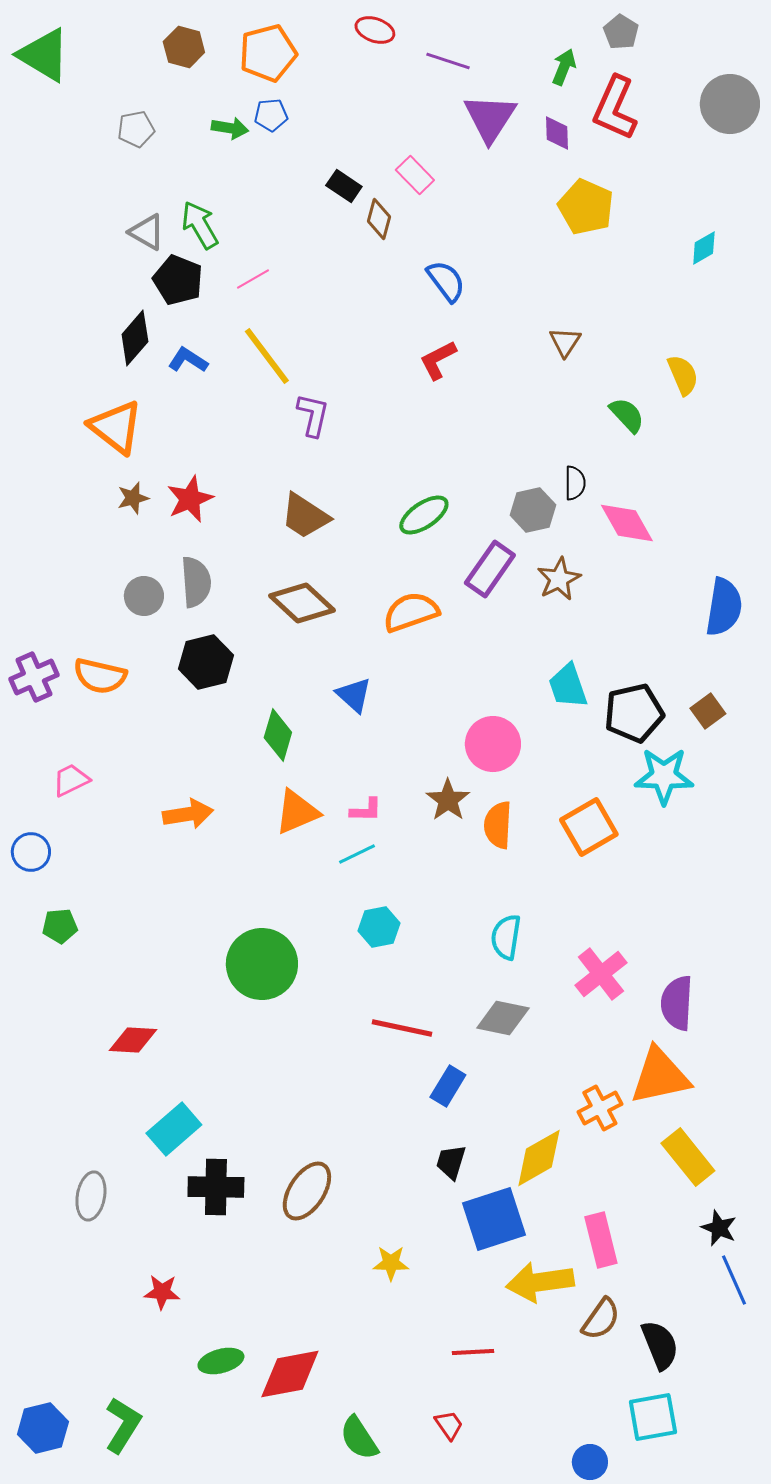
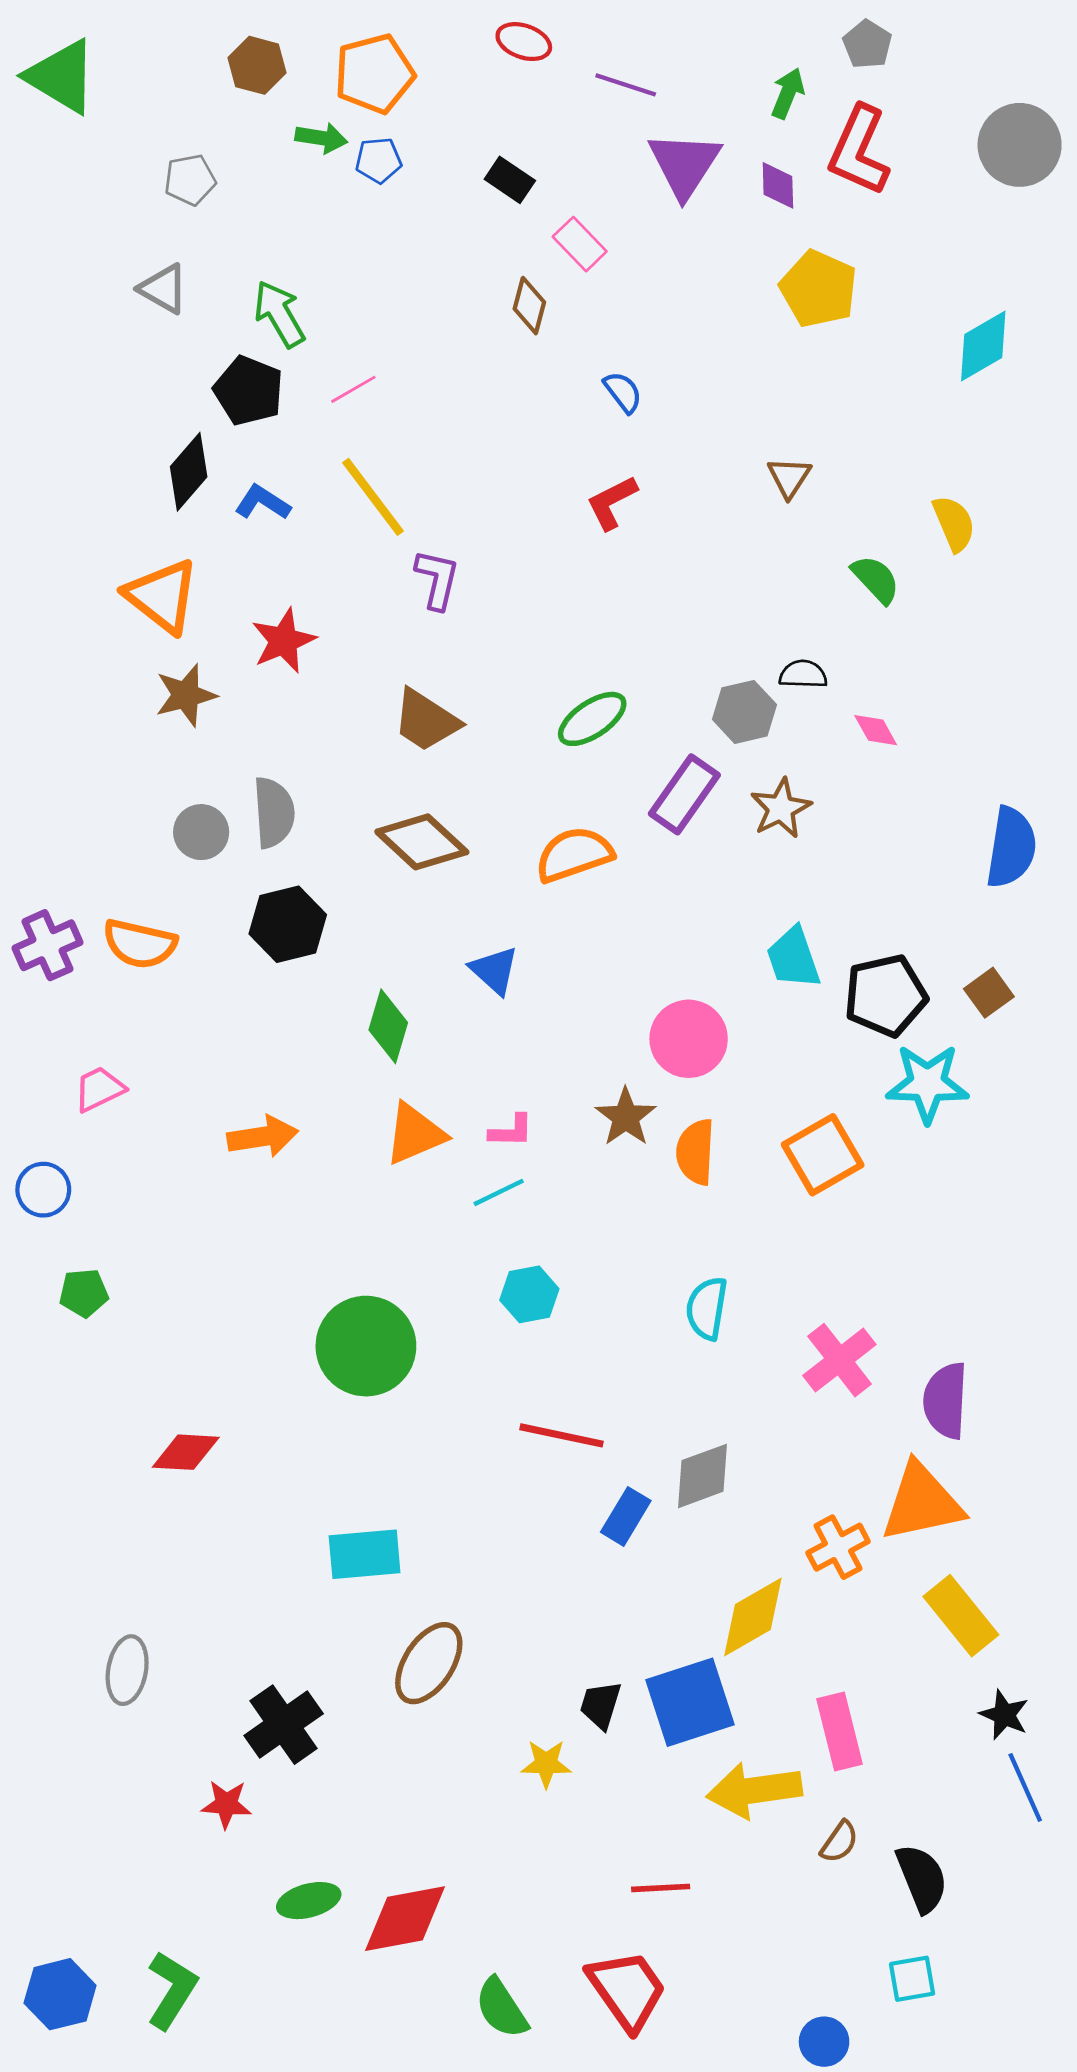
green arrow: (230, 128) -> (321, 138), moved
black rectangle: (344, 186) -> (510, 180), moved
gray triangle: (147, 232) -> (163, 289), moved
cyan diamond: (704, 248) -> (983, 346), size x1.5
blue semicircle: (446, 281) -> (623, 392), size x0.7
black semicircle: (575, 483) -> (803, 674), turned -88
brown star: (133, 498) -> (186, 695), size x1.4
red star: (190, 499) -> (284, 641), moved
pink diamond: (627, 523) -> (876, 730), size x0.6
gray diamond: (503, 1018) -> (703, 1476), moved, turned -32
cyan rectangle: (174, 1129) -> (365, 1554), moved, turned 36
black trapezoid: (451, 1162) -> (601, 1705), moved
black cross: (216, 1187) -> (284, 1725), moved, turned -36
brown semicircle: (601, 1319) -> (839, 1842), size x0.7
cyan square: (653, 1417) -> (912, 1979), size x0.7
red trapezoid: (449, 1425) -> (627, 1990), size x2.0

